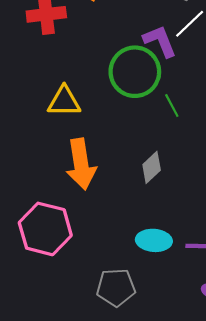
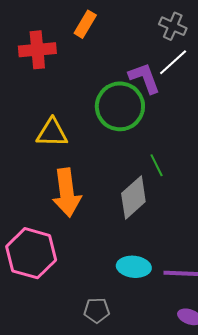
green line: (172, 106) -> (157, 165), moved
gray diamond: (152, 167) -> (133, 198), size x1.4
gray pentagon: (116, 287) -> (97, 310), size x0.7

